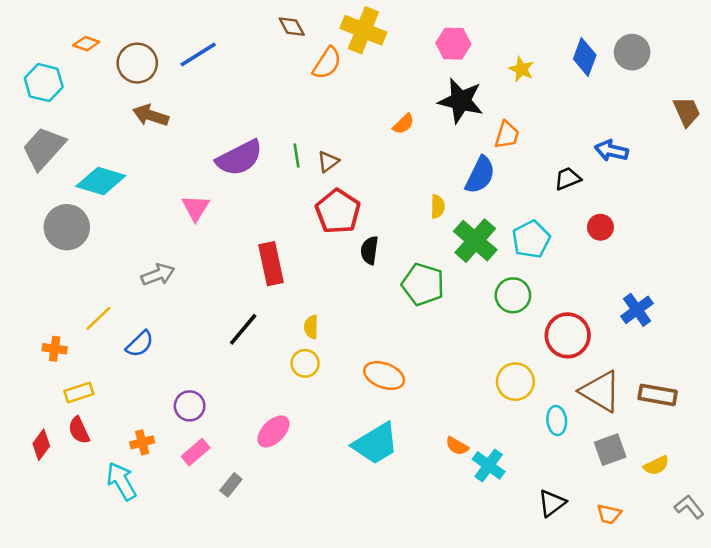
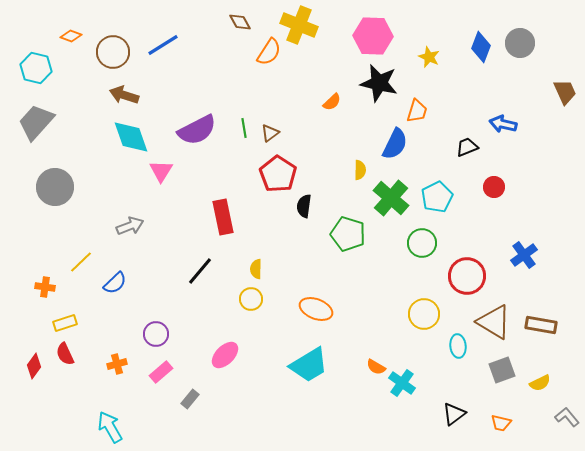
pink hexagon: (453, 44) -> (373, 36), size x1.4
cyan diamond: (101, 181) -> (131, 137), moved, turned 54
cyan arrow: (121, 481) -> (110, 427), moved

